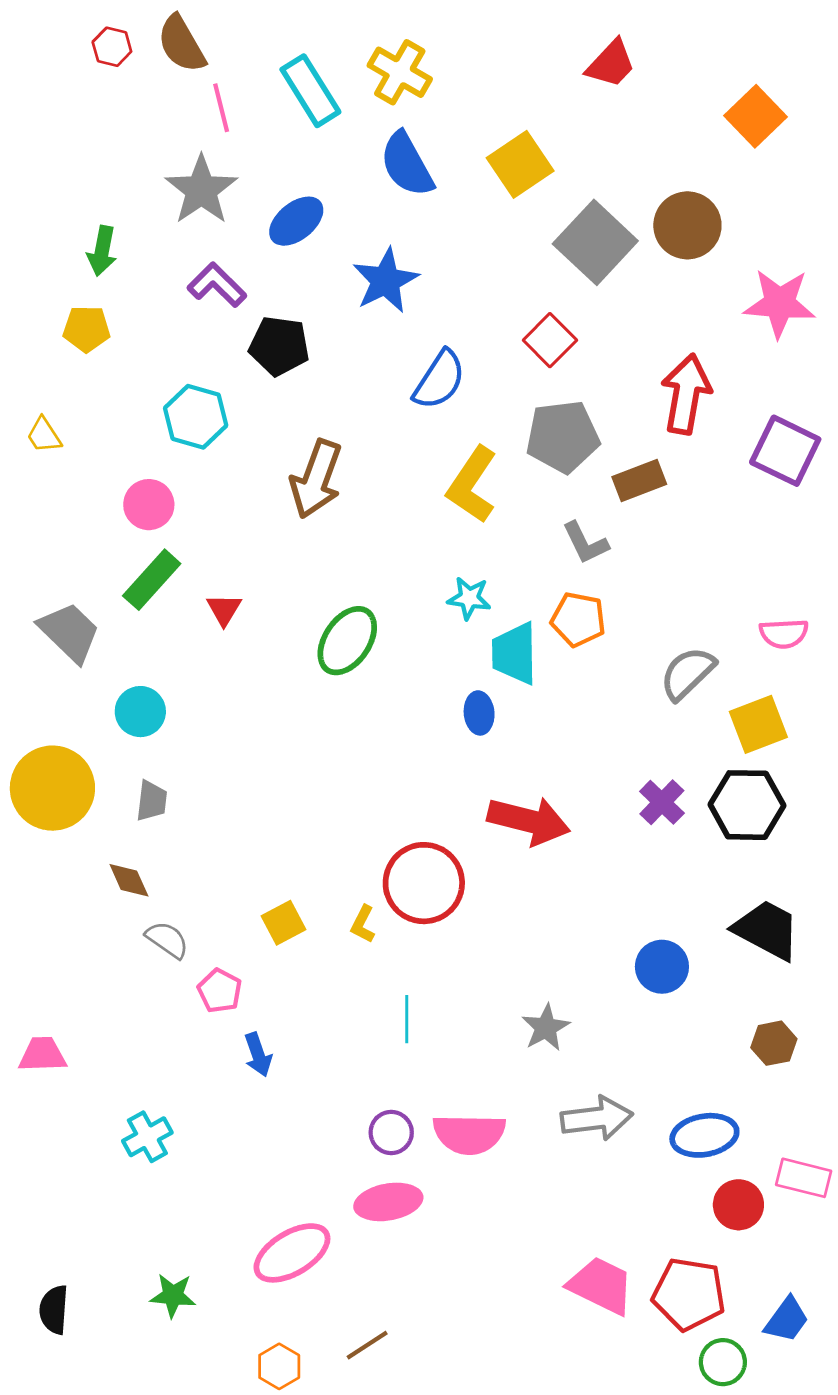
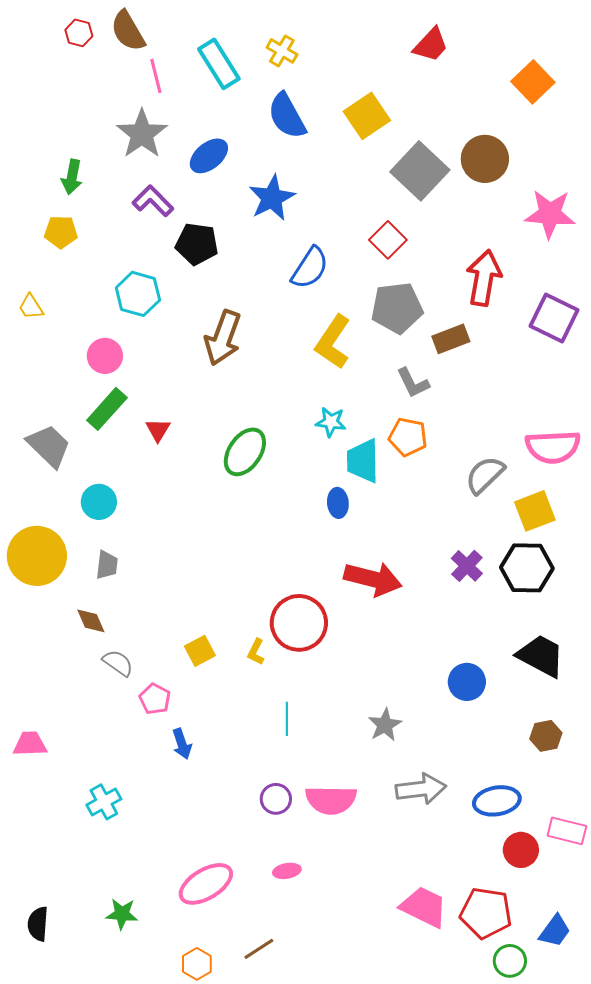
yellow cross: (400, 72) -> (282, 51), size x0.7
pink semicircle: (784, 634) -> (553, 447), size x1.6
pink ellipse: (388, 1202) -> (287, 871), moved, size x0.6

